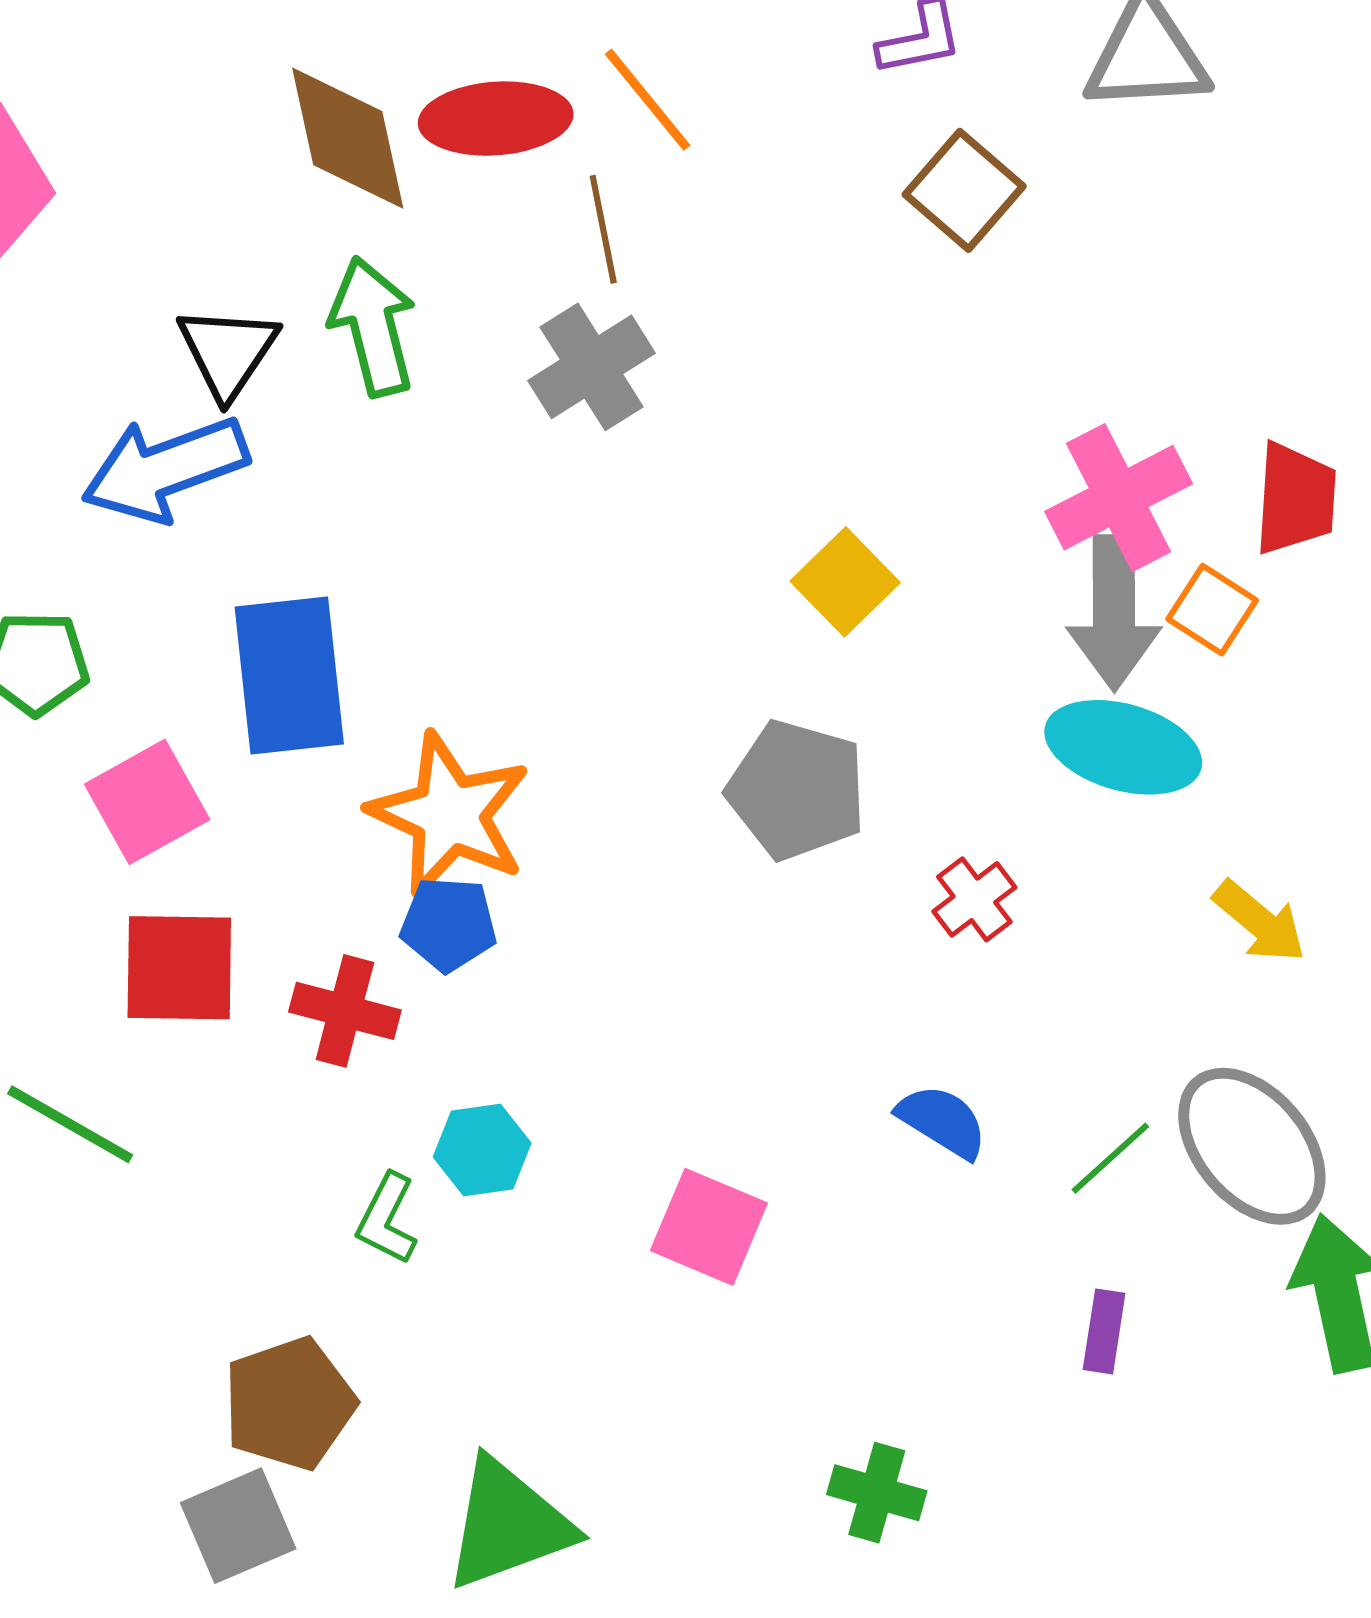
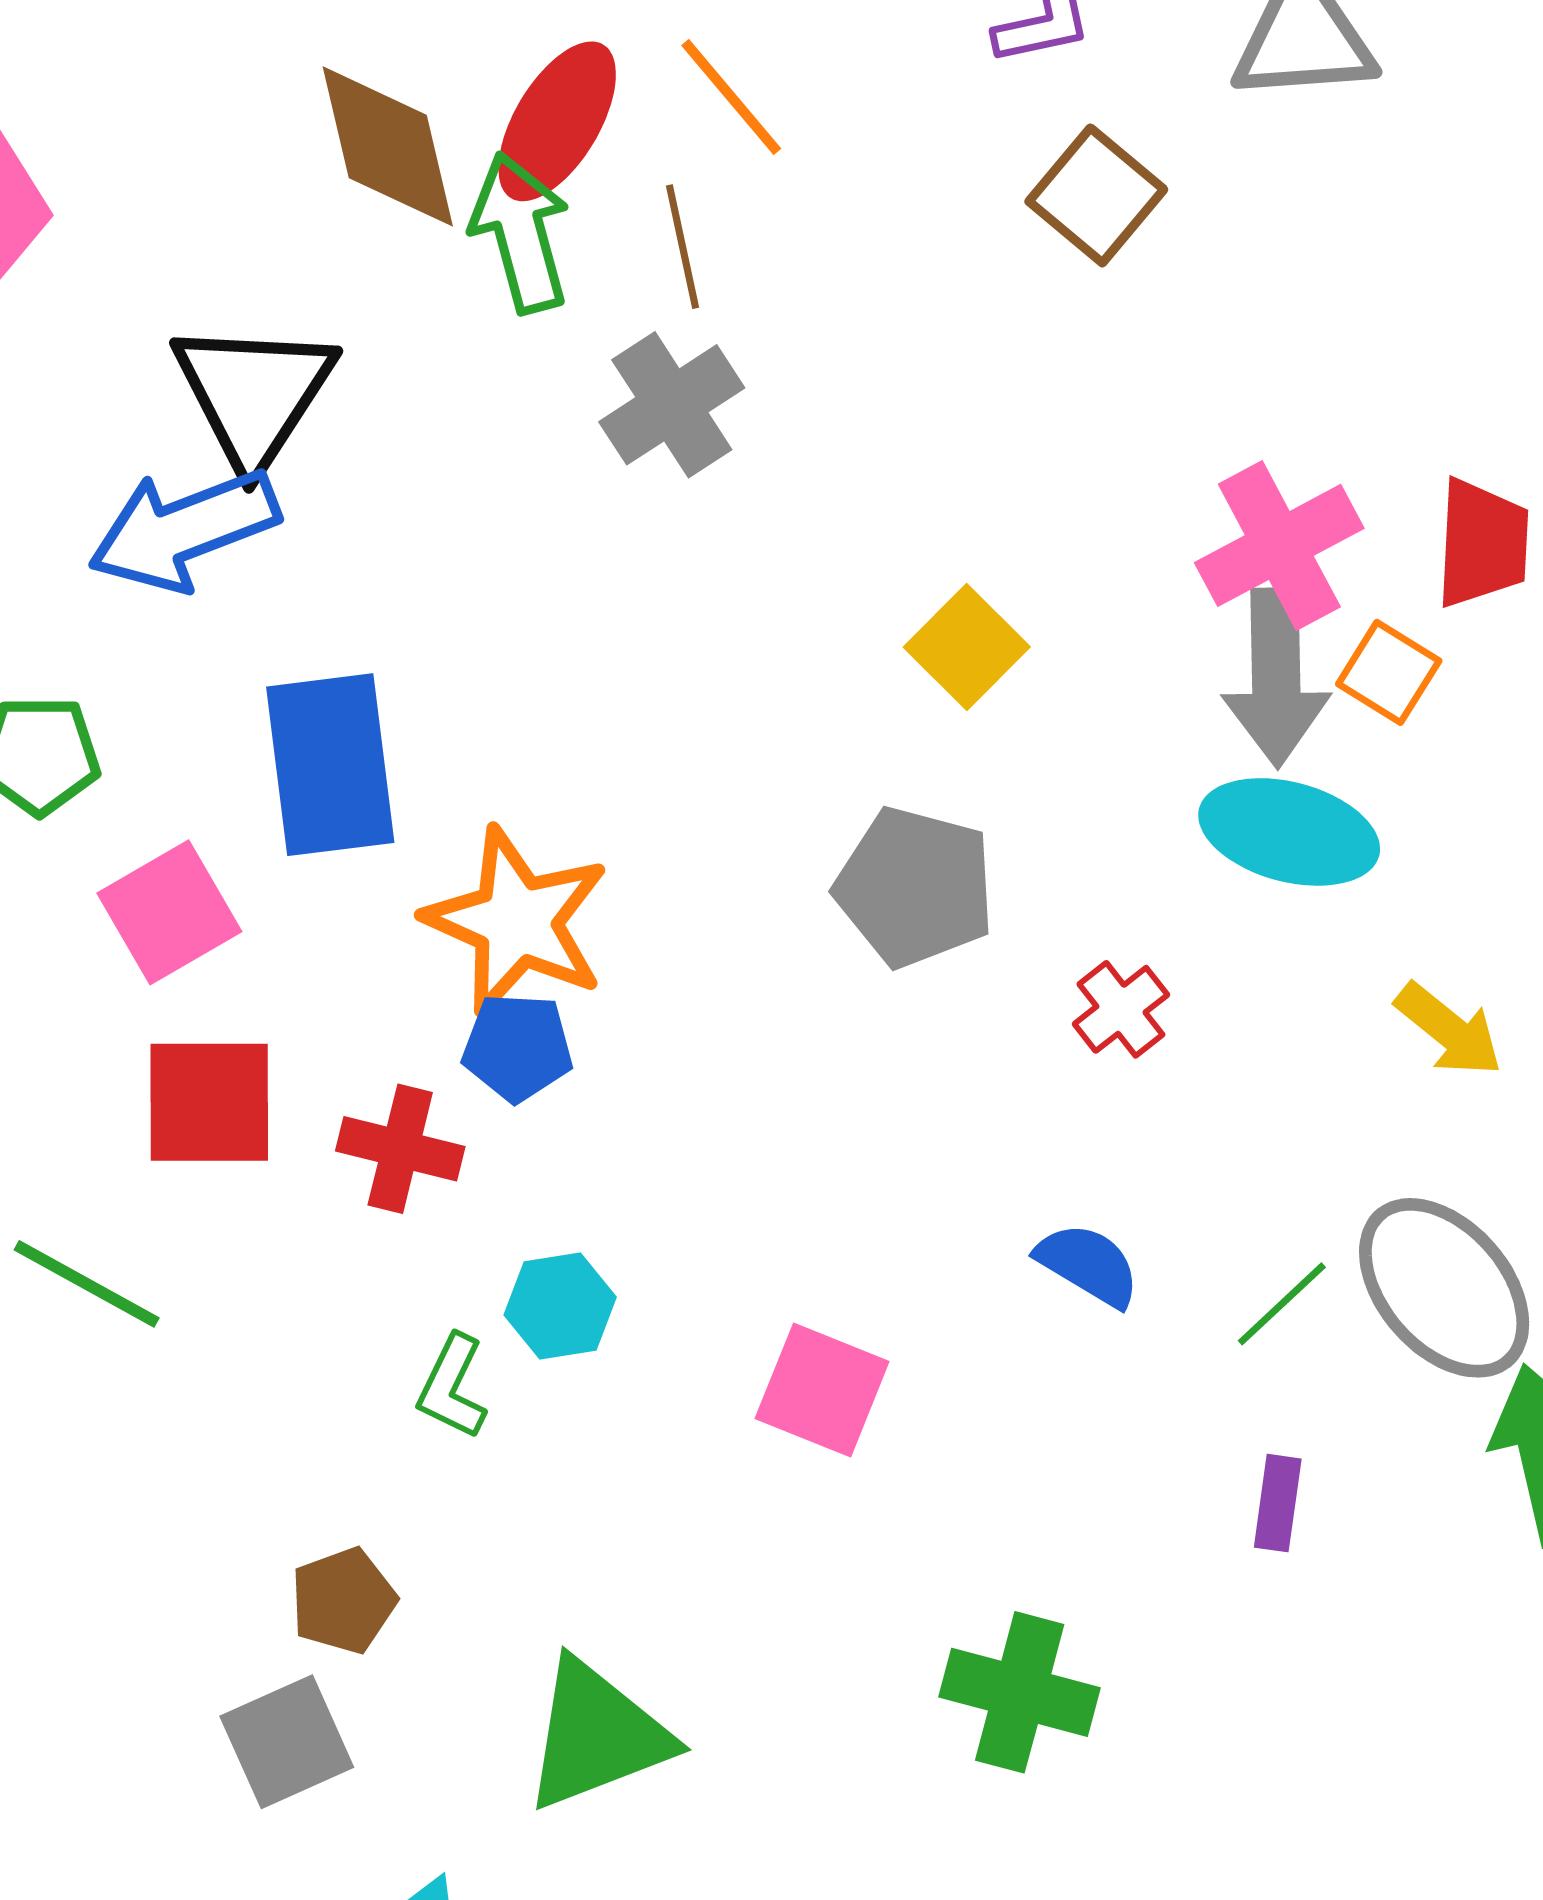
red ellipse: (496, 119) -> (557, 121), turned -54
green arrow: (373, 327) -> (521, 233), moved
black triangle: (228, 352) -> (254, 394), size x1.4
brown pentagon: (289, 1404) -> (343, 1601), size x0.7
green cross: (877, 1493) -> (1020, 1692), size x1.4

